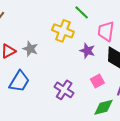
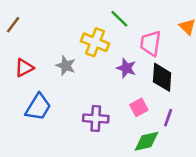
gray star: (30, 49) -> (66, 66), moved
purple cross: (64, 90) -> (96, 118), turned -30

